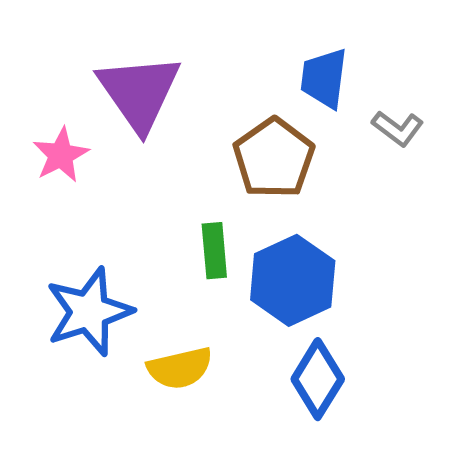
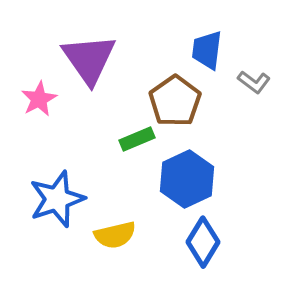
green rectangle: (214, 251) -> (137, 139), moved, turned 72

